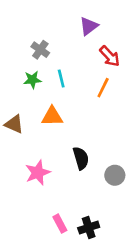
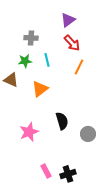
gray cross: (40, 50) -> (31, 38), turned -32
red arrow: (110, 56) -> (72, 43), moved
orange triangle: (52, 116) -> (40, 89), turned -36
brown triangle: (14, 124) -> (11, 80), moved

